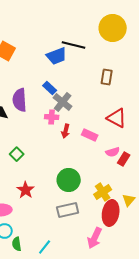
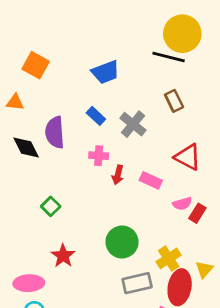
black line: (74, 45) -> (169, 57), moved
brown rectangle: (107, 77) -> (174, 101), turned -35
gray cross: (63, 102) -> (133, 124), moved
gray rectangle: (68, 210) -> (137, 283), moved

